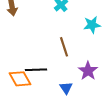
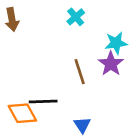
purple star: (88, 71) -> (111, 64), moved

